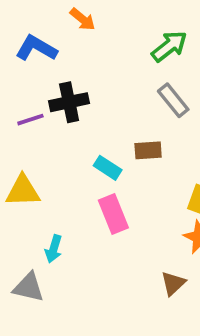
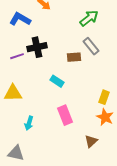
brown rectangle: (148, 150) -> (74, 57), moved
pink rectangle: (113, 214) -> (65, 115), moved
gray triangle: (29, 287) -> (16, 153), moved

